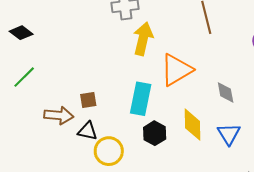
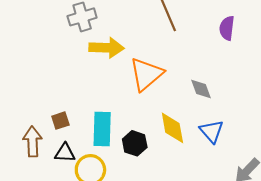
yellow arrow: (143, 39) -> (106, 48), turned 88
cyan rectangle: (141, 99) -> (102, 129), moved
brown arrow: (59, 115) -> (33, 142), turned -88

